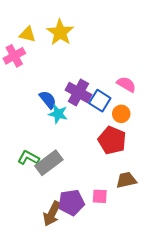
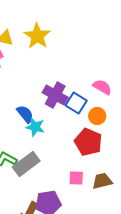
blue semicircle: (48, 100) -> (25, 114), moved
cyan star: (58, 114) -> (35, 127), moved
pink square: (100, 196) -> (76, 178), moved

